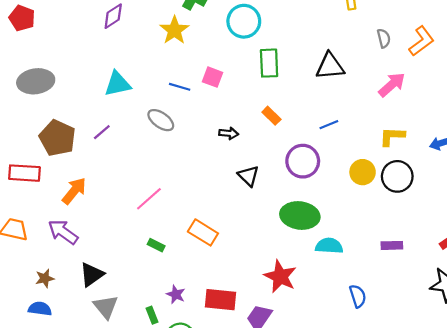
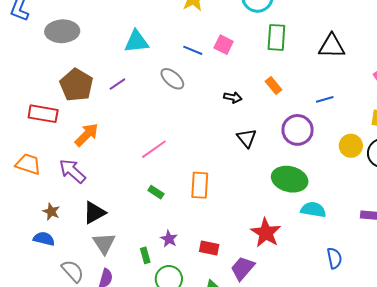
orange rectangle: (203, 232) -> (200, 185), turned 56
brown star: (45, 278) -> (51, 212), turned 30
red rectangle: (220, 300) -> (209, 248), size x0.7

